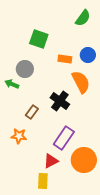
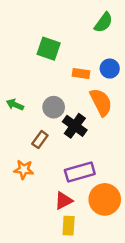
gray circle: (25, 69) -> (54, 107), moved
purple rectangle: (64, 138) -> (80, 172), turned 40
yellow rectangle: (43, 181) -> (69, 226), moved

